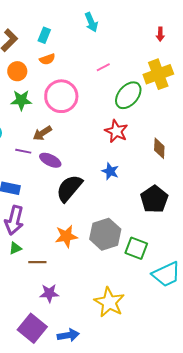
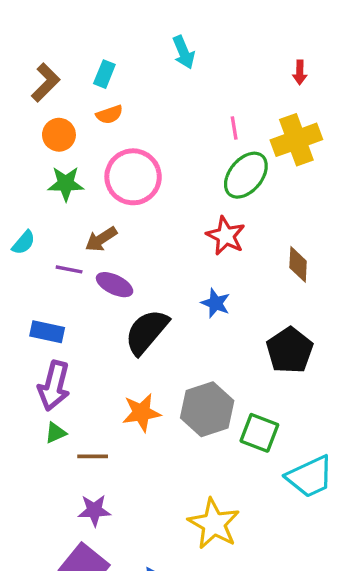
pink line: (103, 67) -> (234, 128), moved, turned -72
purple star: (49, 293) -> (94, 510), moved

